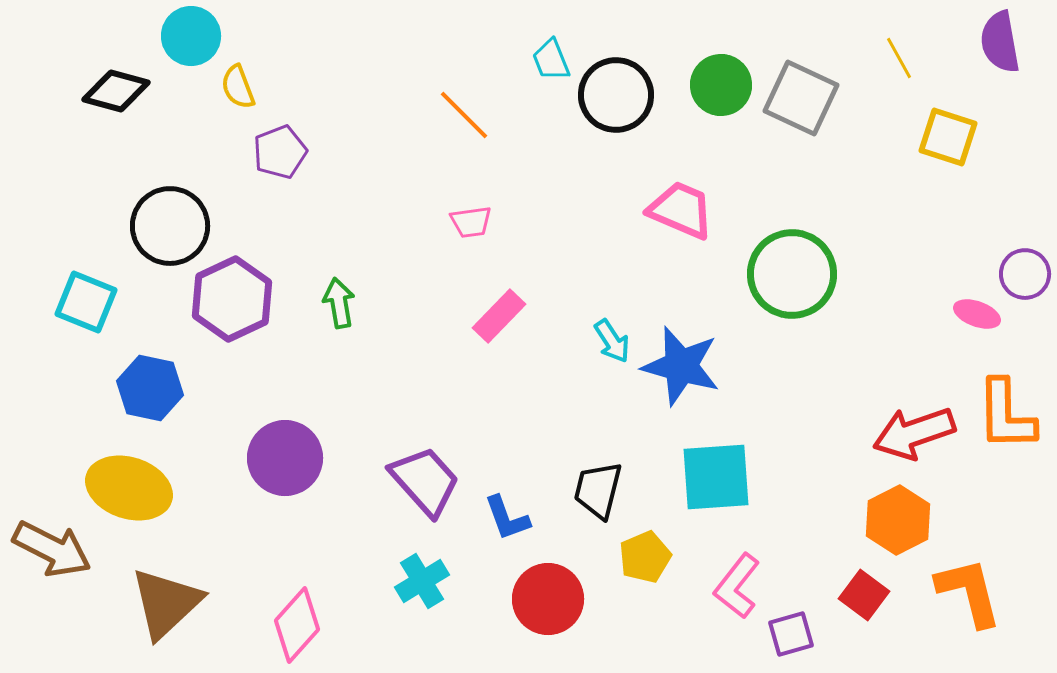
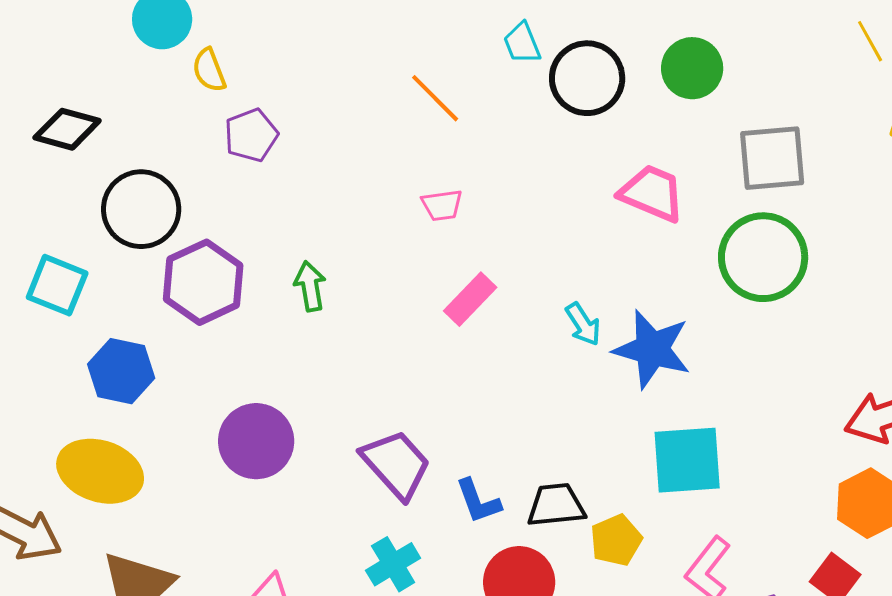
black diamond: (116, 91) -> (67, 129), moved
gray square: (801, 98) -> (772, 158), moved, turned -30
black trapezoid: (598, 490) -> (556, 505), moved, turned 70

